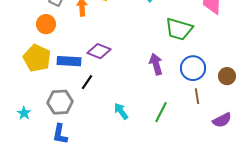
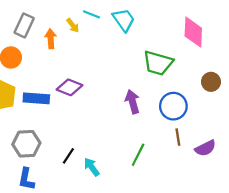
brown circle: (227, 76) -> (211, 82), moved
black line: (87, 82) -> (68, 156), moved
cyan arrow: (121, 111) -> (92, 167), moved
purple semicircle: (222, 120) -> (205, 148), moved

